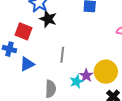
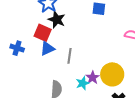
red square: (23, 31) -> (43, 33), moved
blue triangle: (27, 64) -> (47, 49), moved

